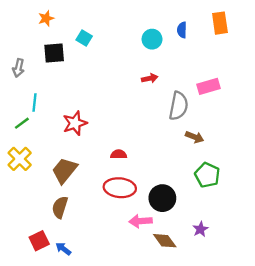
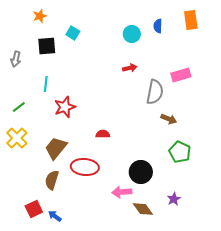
cyan line: (35, 102) -> (46, 84), moved
red ellipse: (120, 188) -> (85, 167), moved

